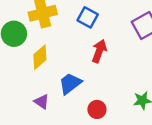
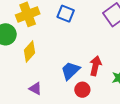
red arrow: (99, 51) -> (95, 66), moved
blue trapezoid: (70, 84) -> (70, 71), moved

